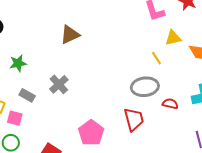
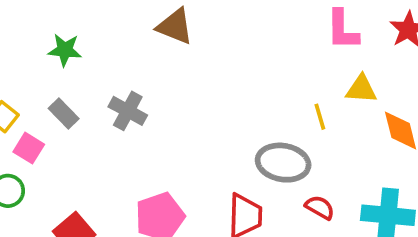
brown triangle: (70, 35) -> (175, 26), turned 30
gray cross: (59, 84) -> (128, 111), turned -36

